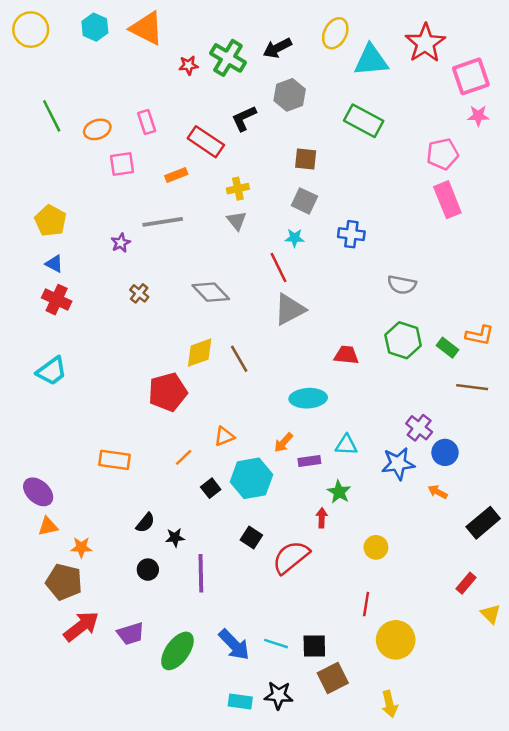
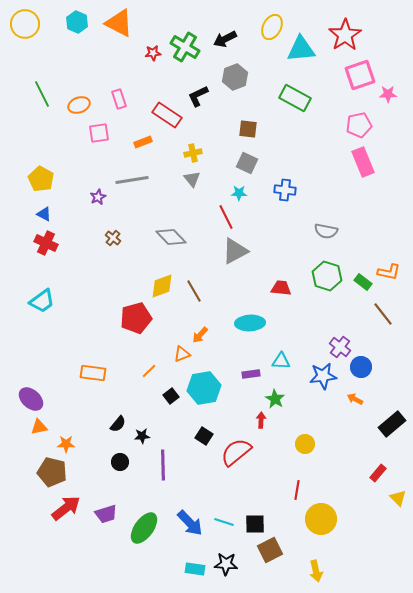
pink square: (471, 76) -> (360, 75), moved
brown line: (472, 387) -> (383, 314), turned 45
orange arrow: (283, 443) -> (200, 335), moved

